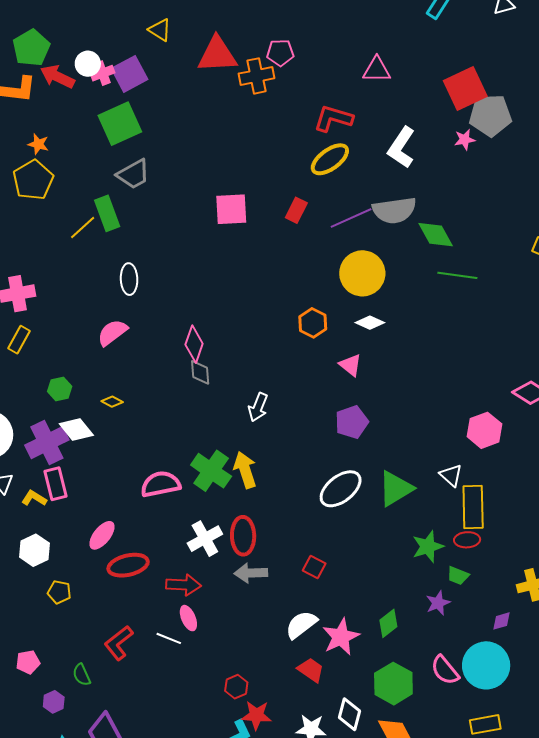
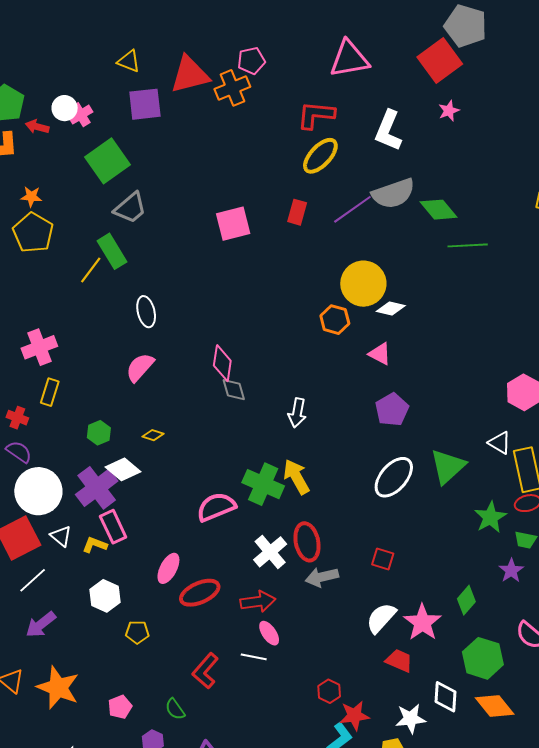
pink triangle: (377, 70) -> (349, 59), size x1.4
purple square: (129, 74) -> (145, 104), moved, turned 33
red arrow: (57, 77) -> (37, 127), size x0.7
gray pentagon: (490, 115) -> (466, 26), moved, turned 30
yellow circle: (362, 273) -> (363, 284), moved

